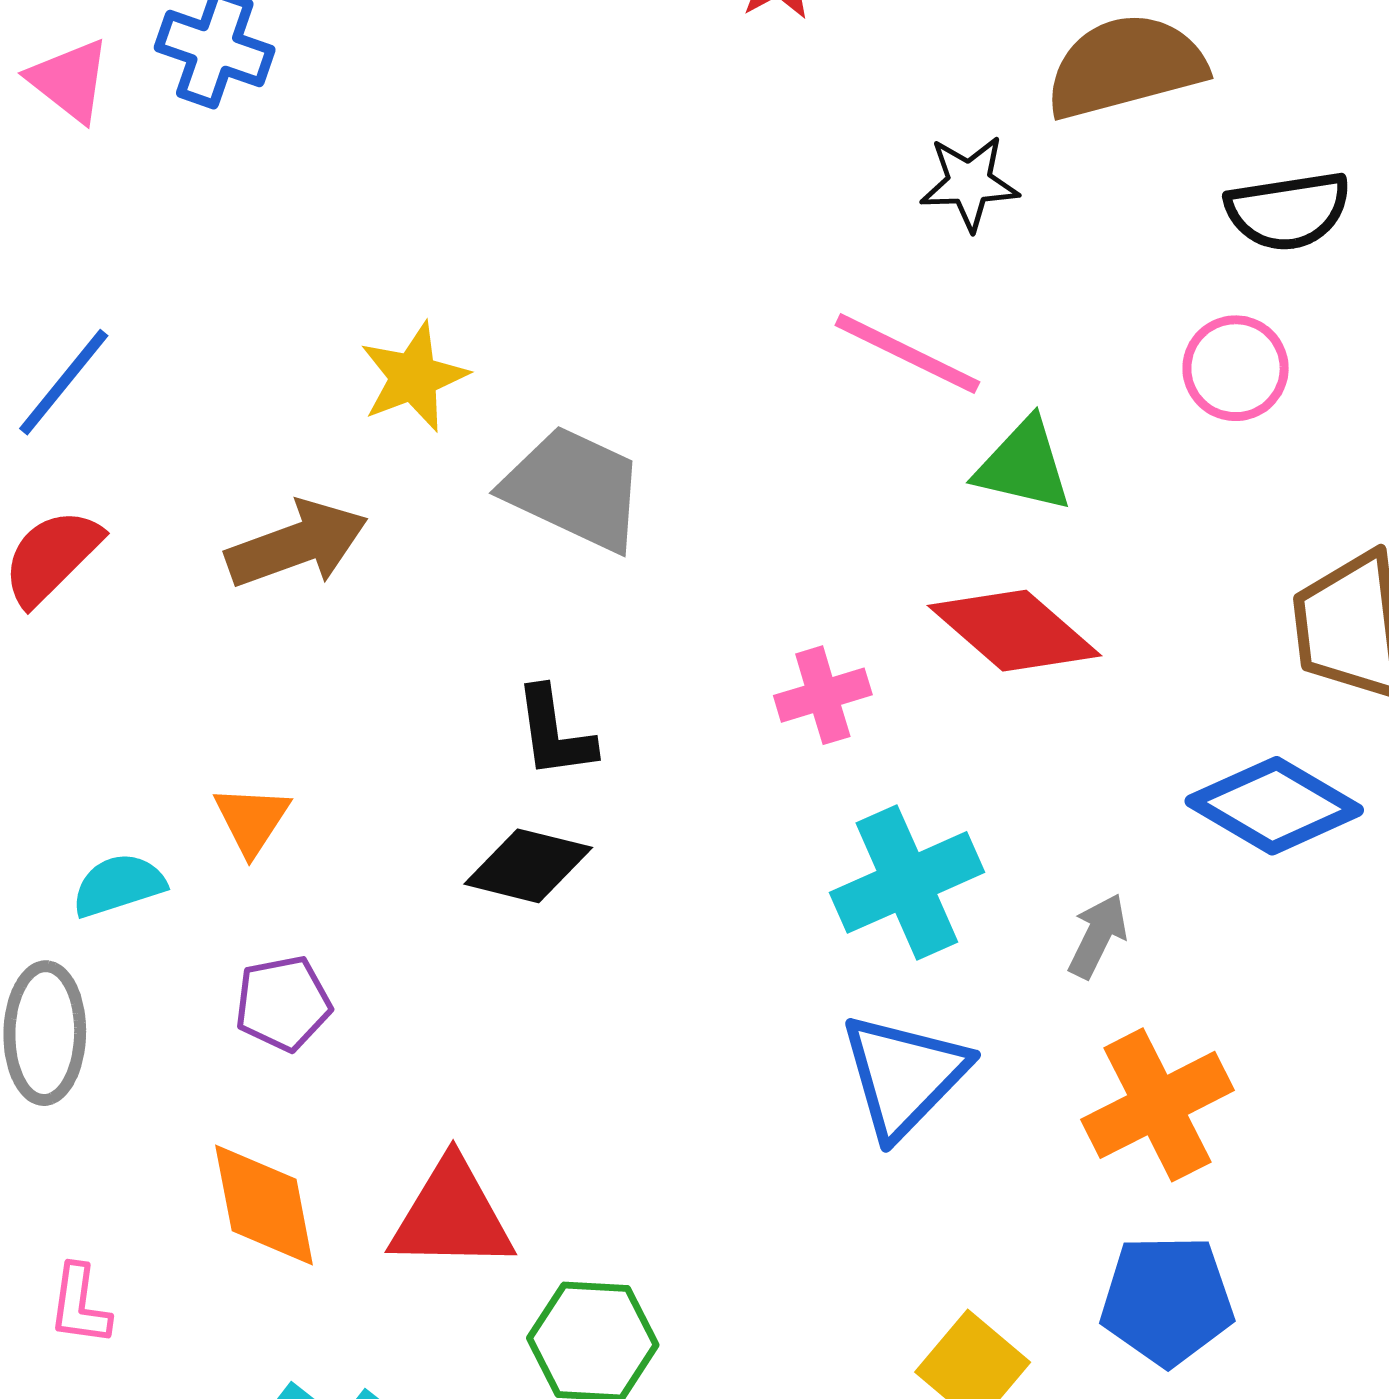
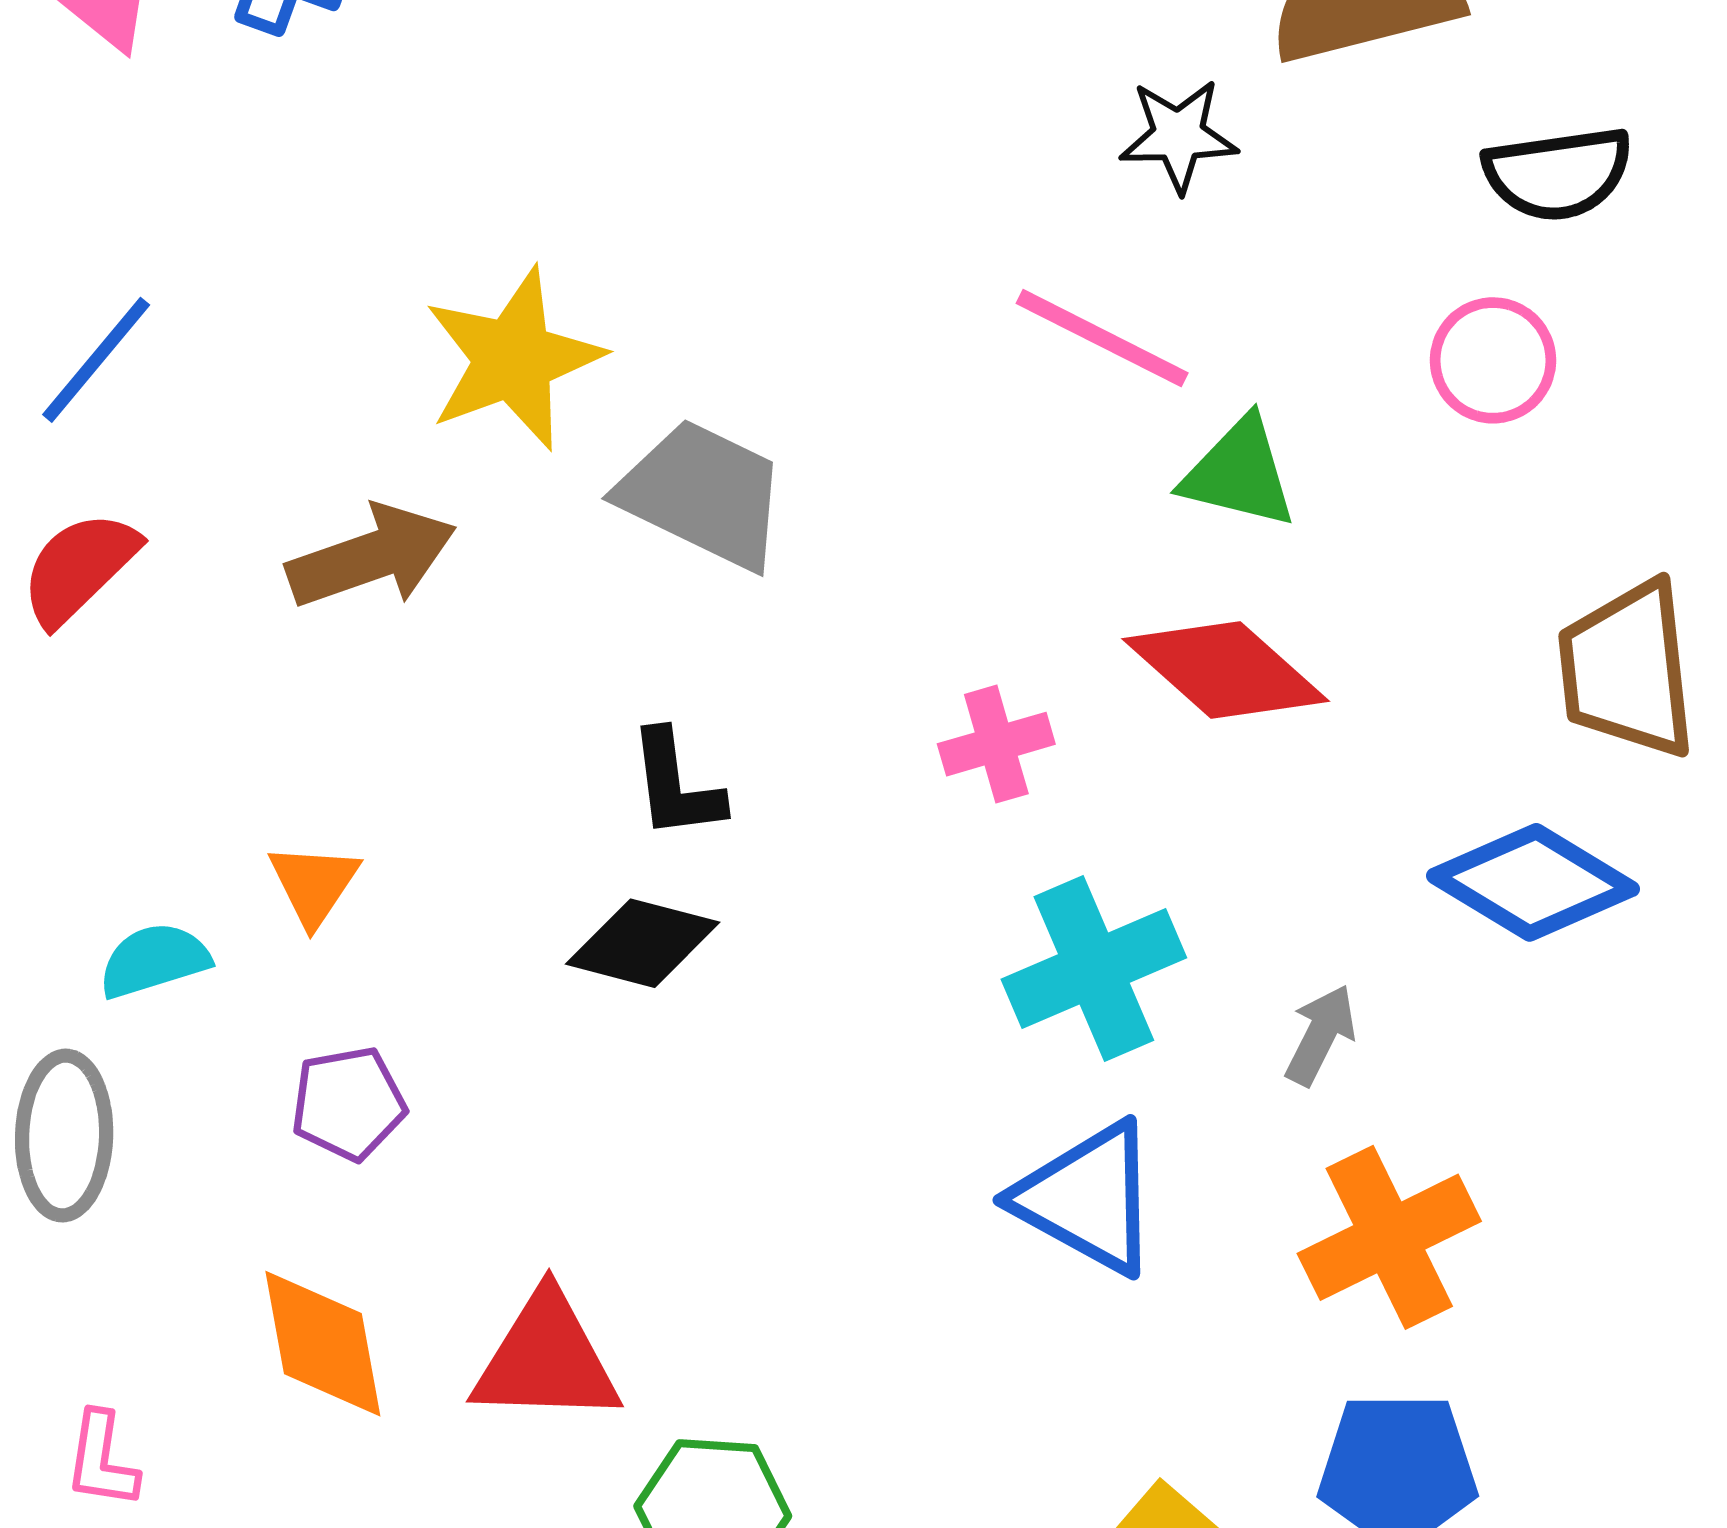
yellow star: (414, 377) -> (513, 359), size x1.4
blue triangle: (904, 1075) -> (1088, 1198), turned -46

